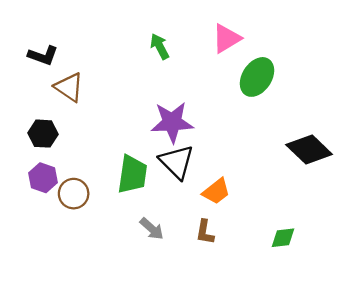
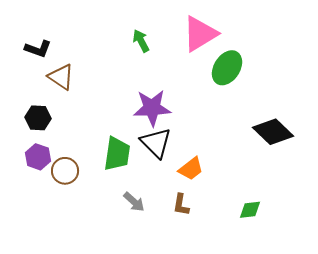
pink triangle: (226, 38) -> (200, 34), size x1.4

